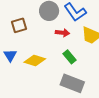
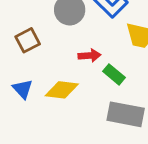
red arrow: (62, 33) -> (89, 56), moved

